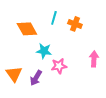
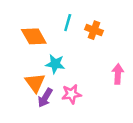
pink star: (59, 66) -> (71, 94), moved
orange triangle: (14, 74) -> (35, 83), moved

